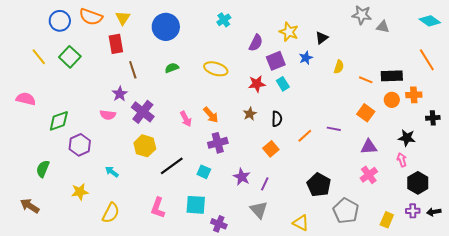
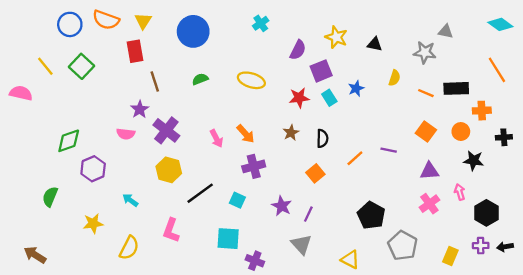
gray star: (362, 15) -> (425, 52), moved
black triangle: (322, 38) -> (375, 44), turned 48
blue star: (306, 58) -> (356, 88), moved
pink semicircle: (26, 99) -> (21, 93), moved
orange circle: (392, 100) -> (461, 131), moved
pink arrow: (402, 160) -> (460, 192), moved
brown arrow: (30, 206) -> (35, 255), moved
pink L-shape: (158, 208) -> (171, 230), moved

